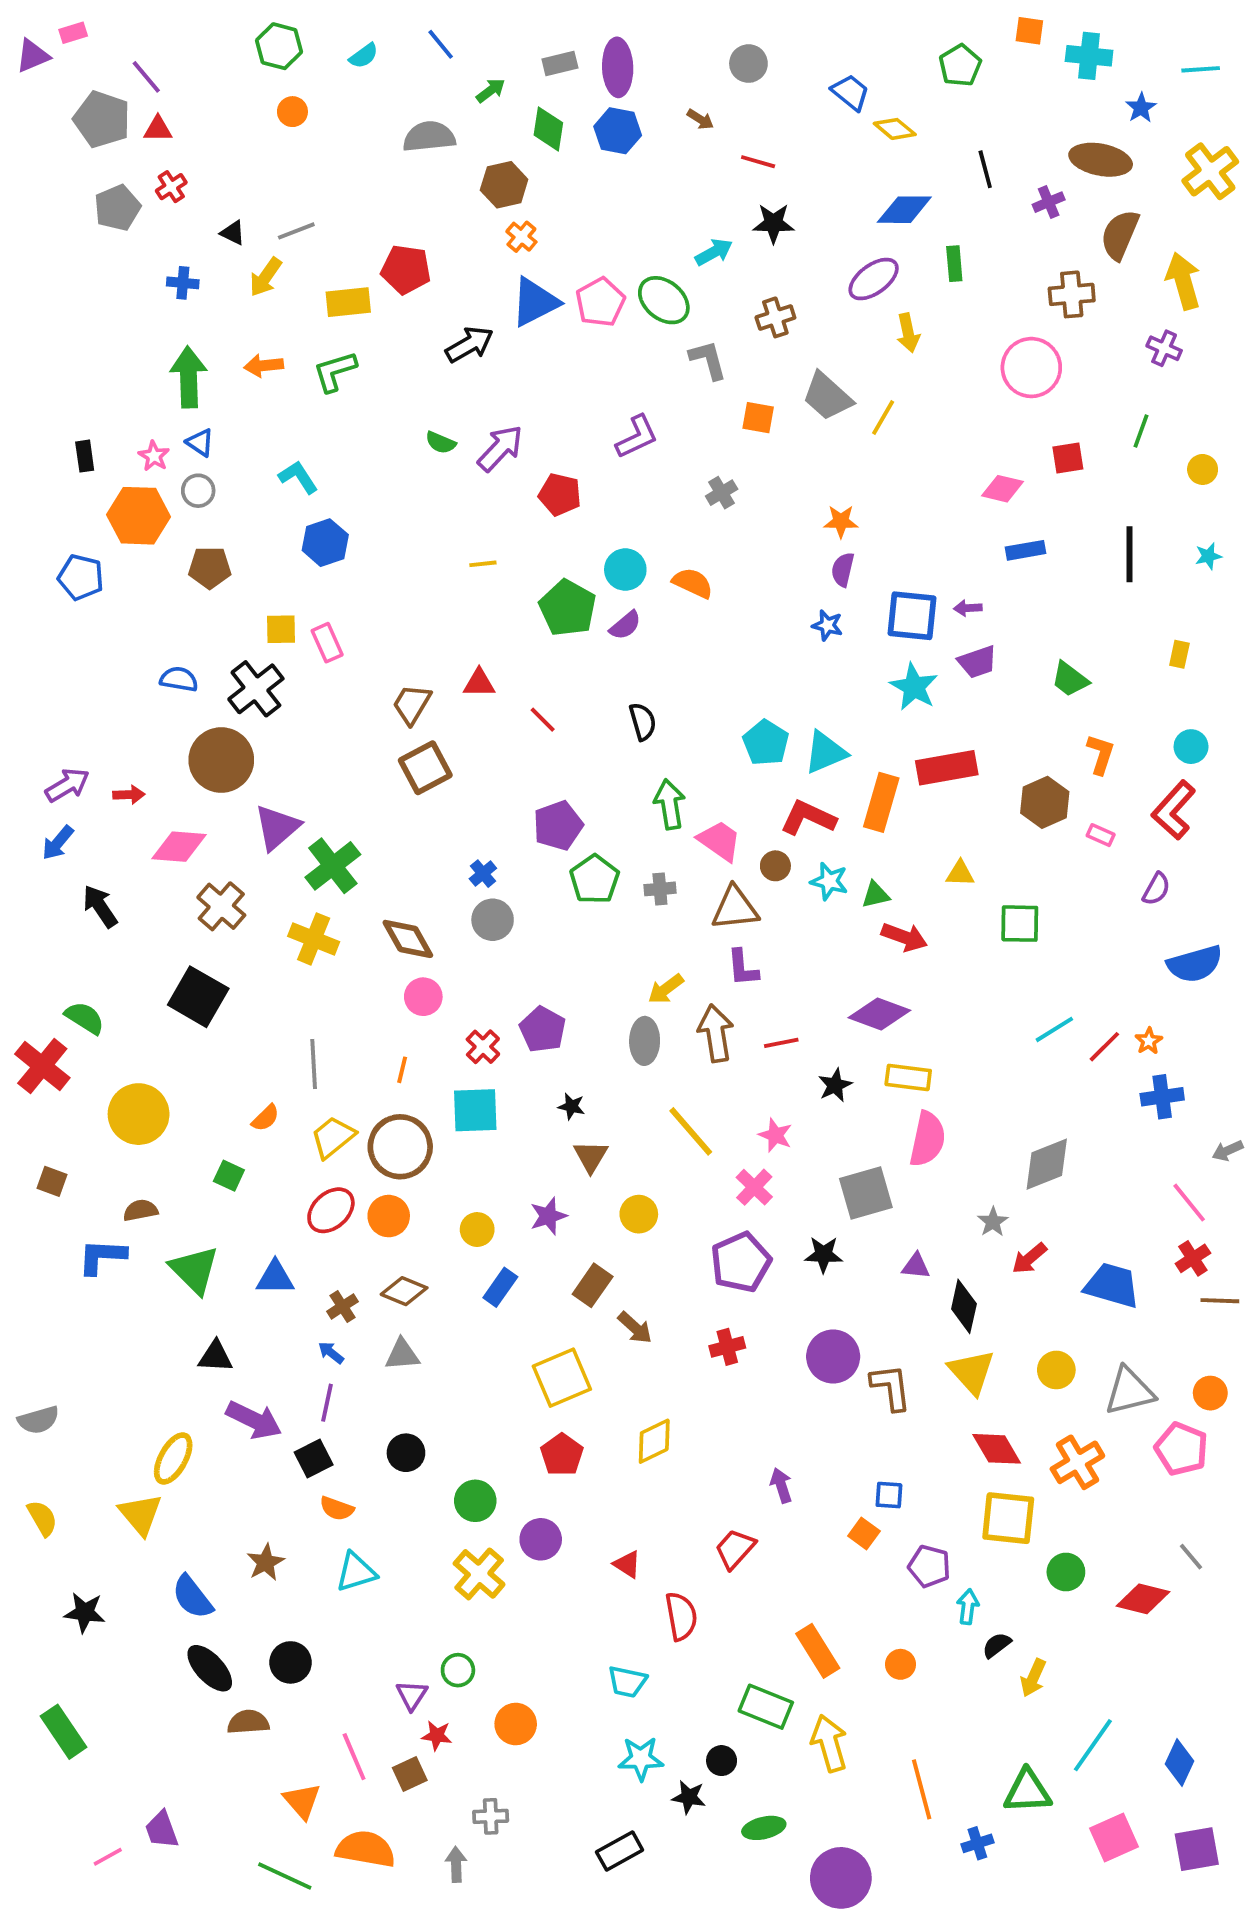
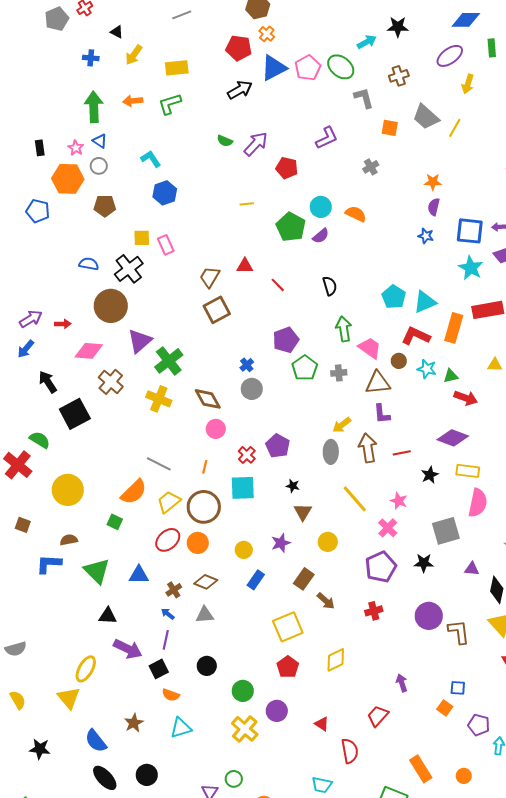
gray line: (296, 231) -> (182, 15), moved
red pentagon: (406, 269) -> (239, 48), moved
yellow arrow: (908, 333) -> (468, 84), turned 30
black square: (198, 997) -> (75, 414), moved, turned 32
gray line: (314, 1064) -> (159, 464), turned -60
orange semicircle: (266, 1118) -> (134, 492), size x1.8

